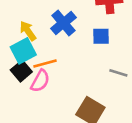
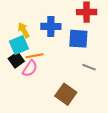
blue cross: (63, 23) -> (51, 26), turned 36
blue square: (101, 36) -> (78, 39), size x1.5

